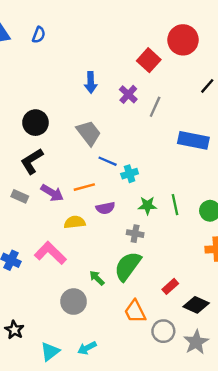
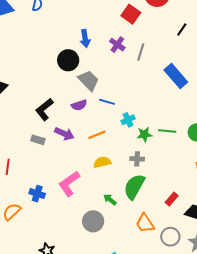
black circle: (35, 123) -> (68, 60), moved
blue rectangle: (193, 140) -> (176, 76), turned 45
cyan cross: (130, 174) -> (128, 120), moved
orange line: (84, 187) -> (97, 135), moved
green line: (175, 205) -> (167, 131), turned -66
purple semicircle: (105, 208) -> (79, 105), moved
yellow semicircle: (75, 222) -> (102, 162), moved
pink L-shape: (50, 253) -> (69, 184), turned -72

